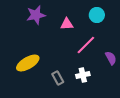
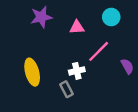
yellow ellipse: (28, 63) -> (32, 72), turned -75
white cross: (83, 75) -> (77, 71), moved

